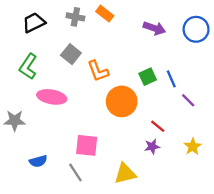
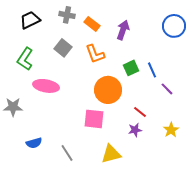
orange rectangle: (105, 14) -> (92, 24), moved
purple arrow: (154, 28) -> (123, 30), moved, turned -90
orange L-shape: (98, 71) -> (95, 54), moved
pink square: (87, 145) -> (94, 119), moved

